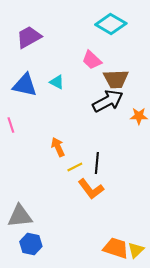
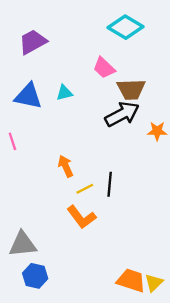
cyan triangle: (57, 82) -> (64, 93), turned -42
orange L-shape: (91, 189) -> (81, 217), moved

